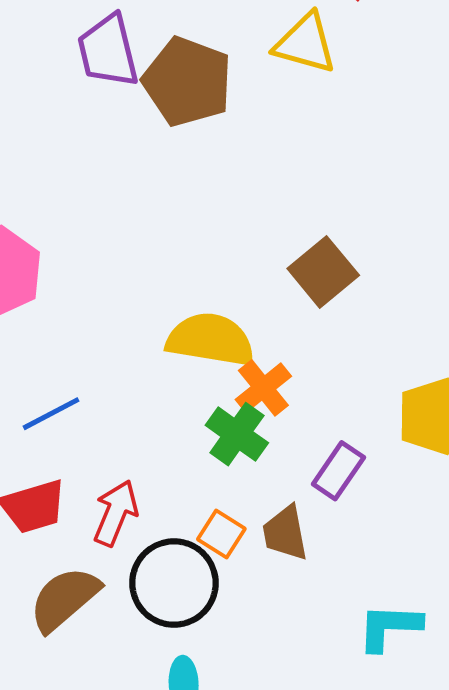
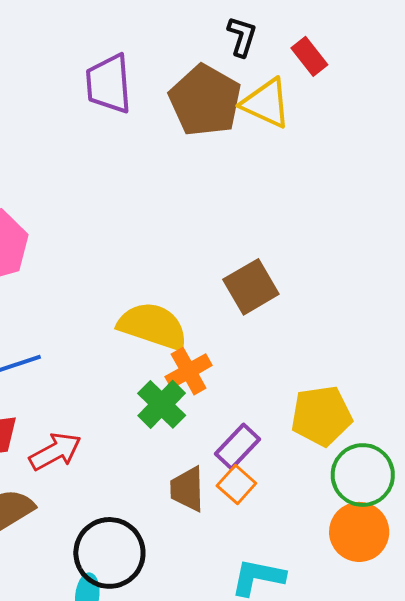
brown pentagon: (187, 82) -> (205, 100), moved
red arrow: (116, 513) -> (55, 451), turned 30
orange square: (221, 534) -> (236, 484), moved
black circle: (174, 583) -> (109, 553), moved

